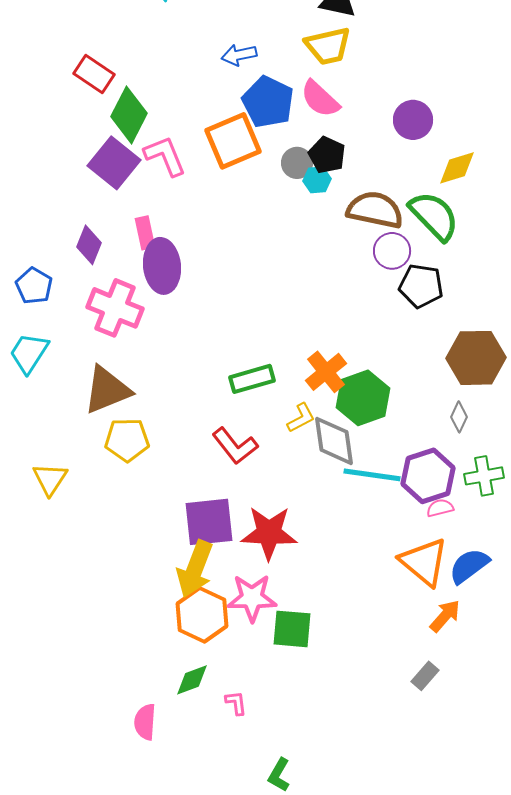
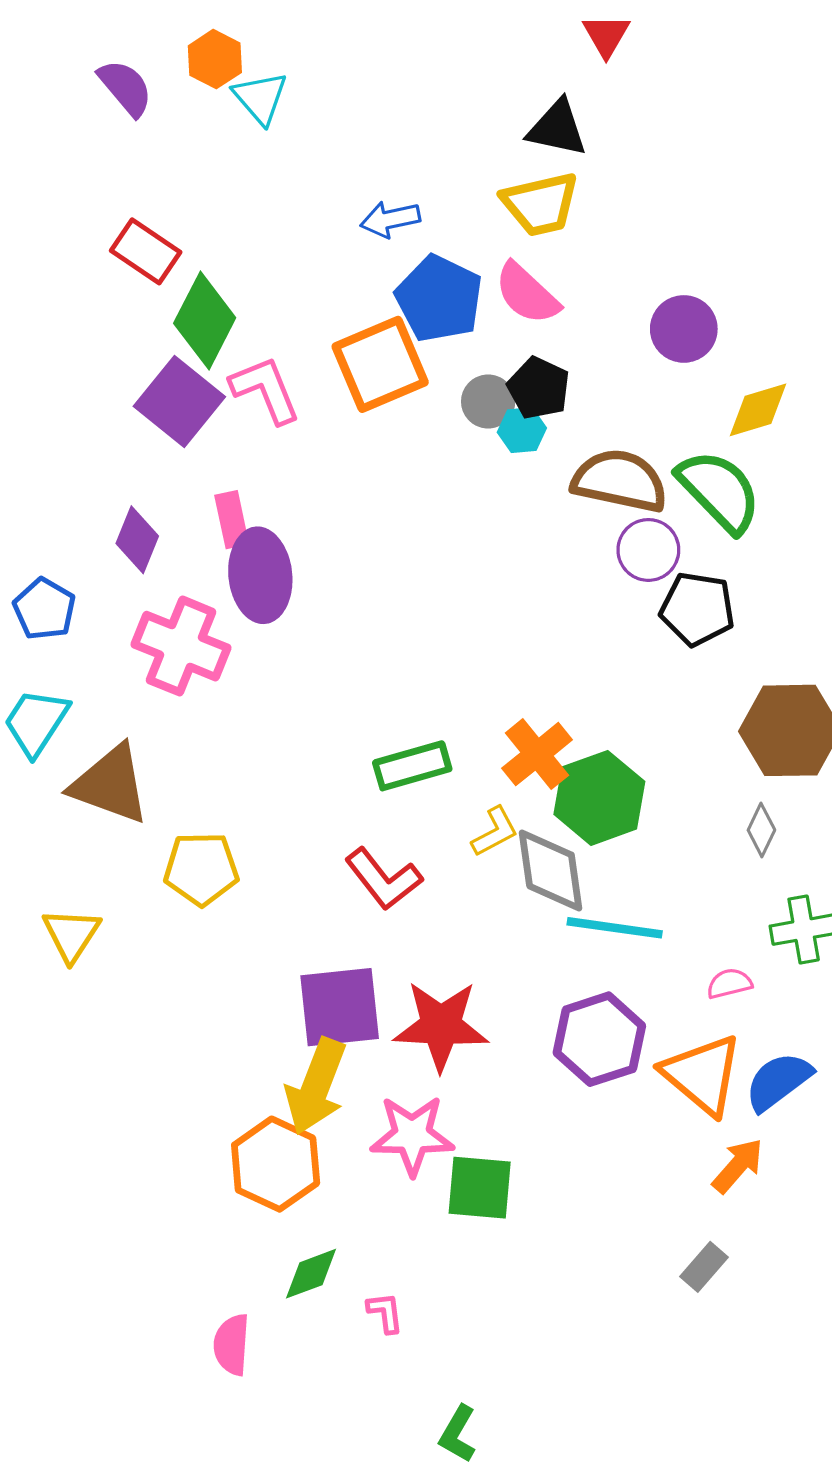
brown triangle: (107, 390) -> (110, 784), moved, turned 42
purple hexagon: (428, 476) -> (599, 1039), moved
orange hexagon: (202, 615) -> (276, 1164), moved

